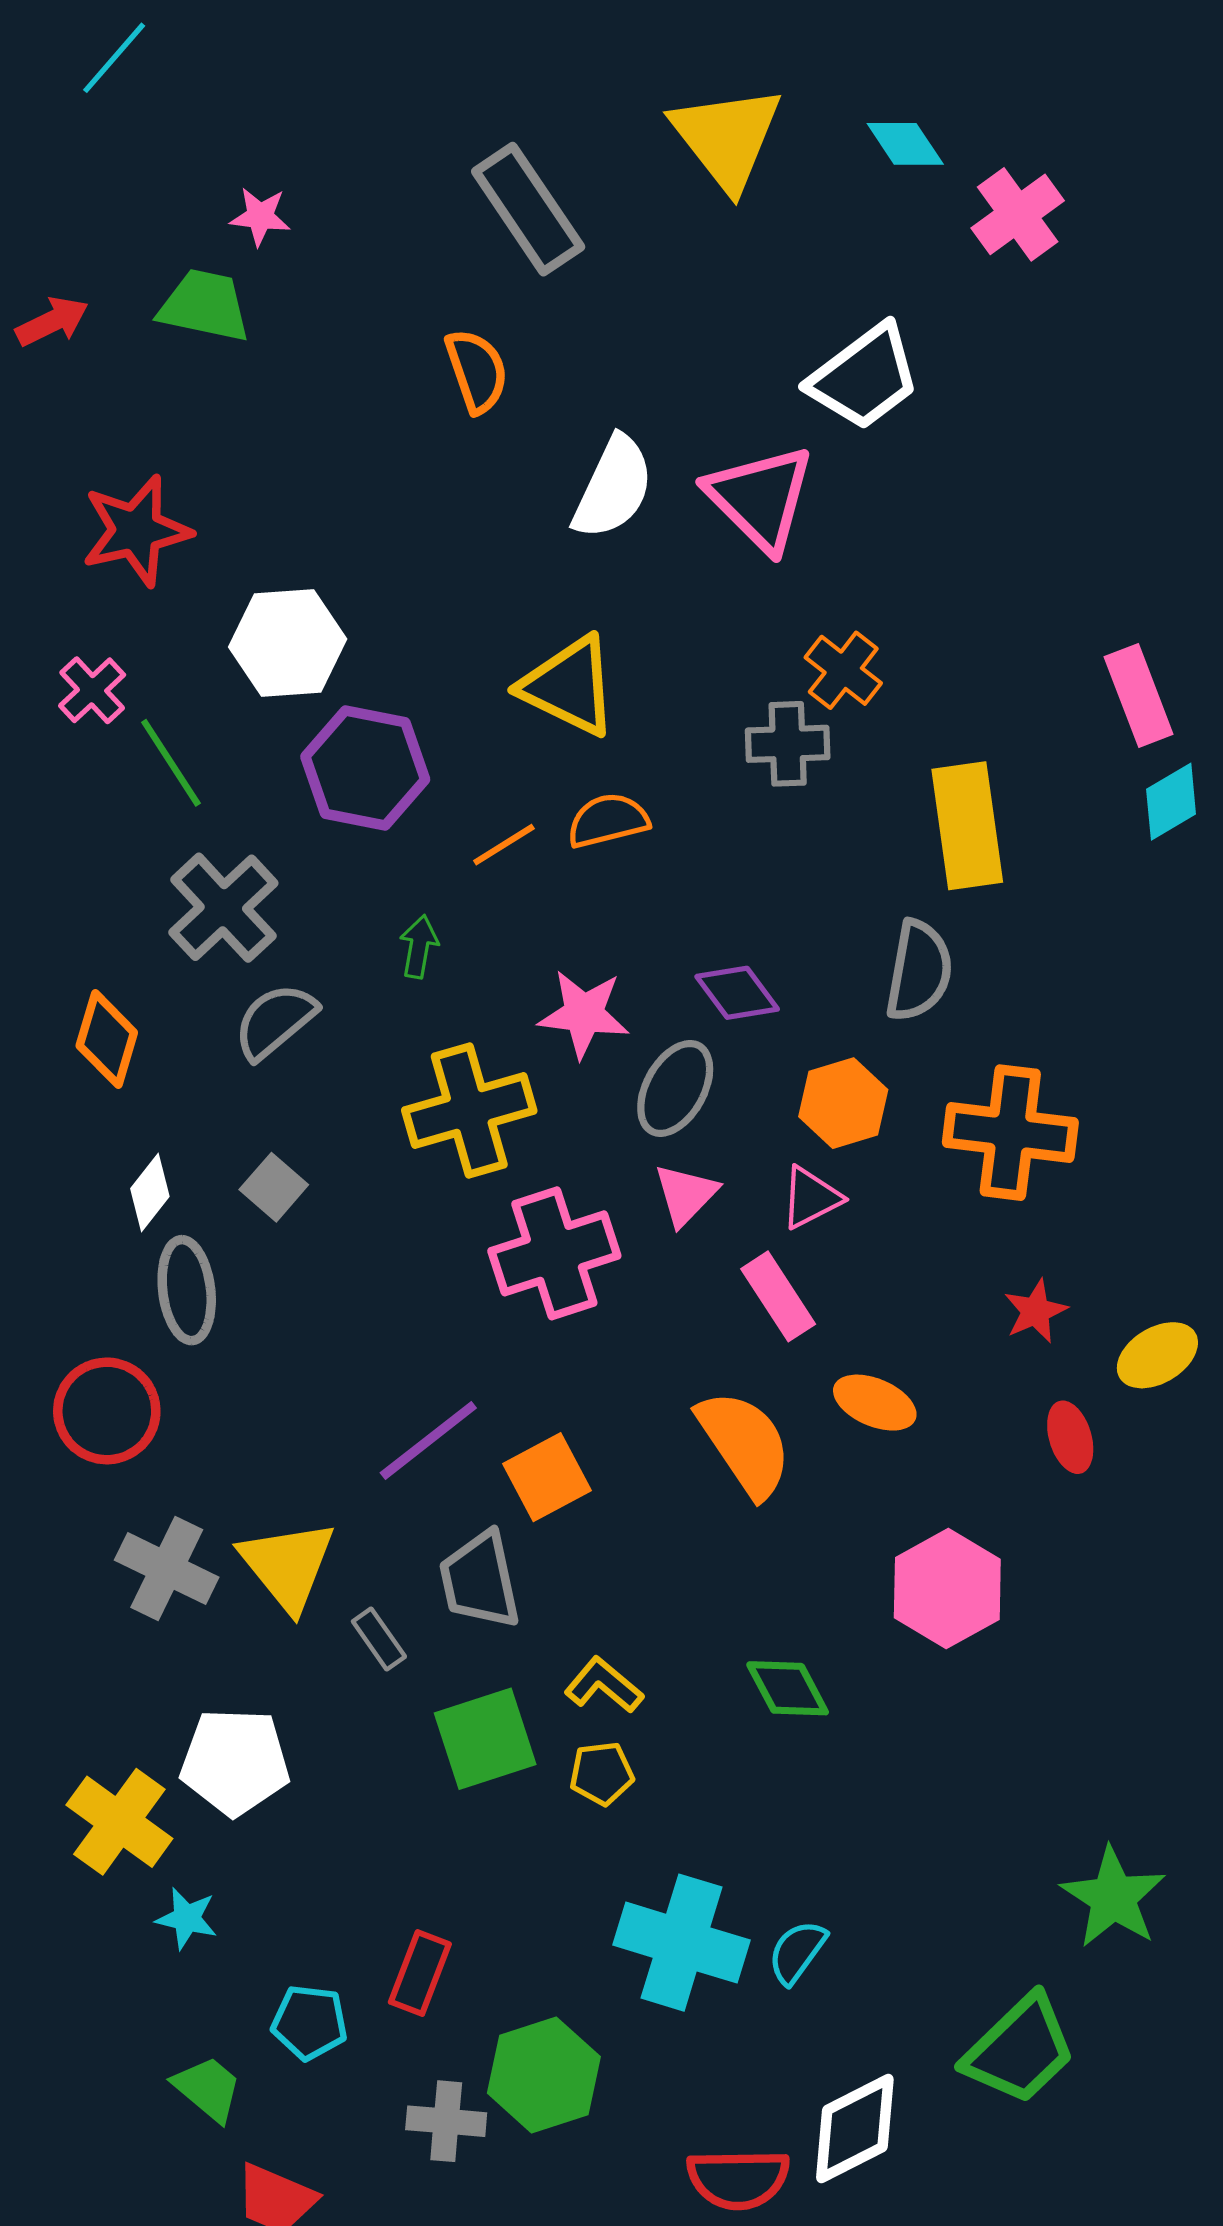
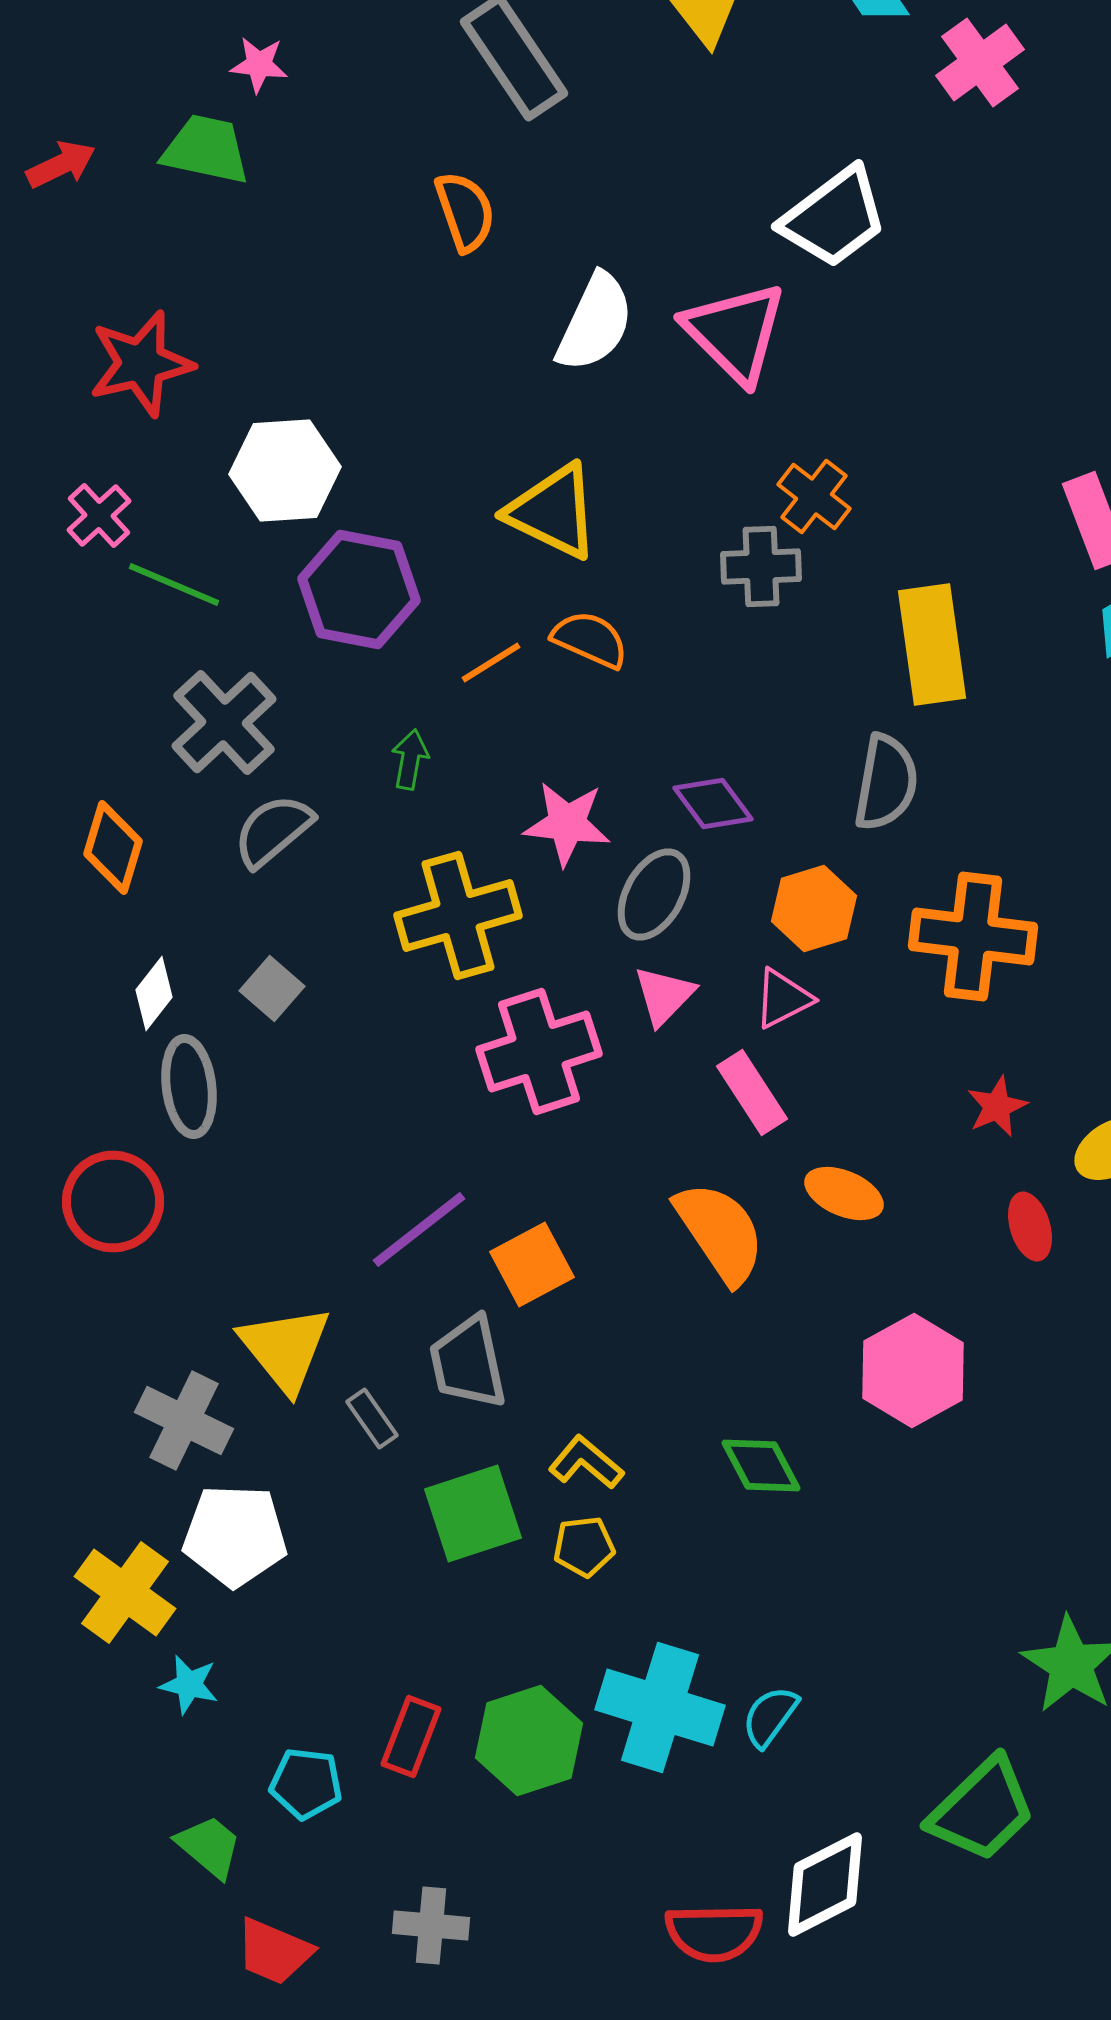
green line: (171, 763) -> (174, 584), turned -34
orange semicircle: (608, 821) -> (590, 640), turned 38
gray cross: (167, 1569) -> (184, 1420), moved
green hexagon: (544, 2075) -> (529, 1740), moved
gray cross: (446, 2121) -> (431, 1926), moved

